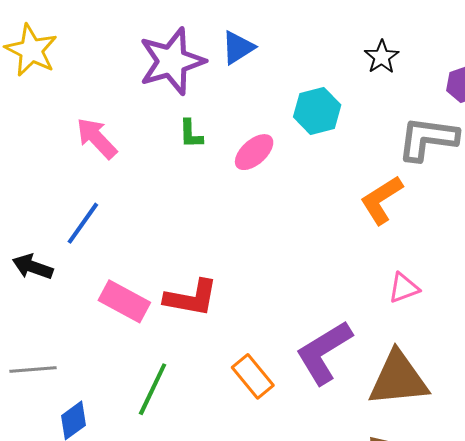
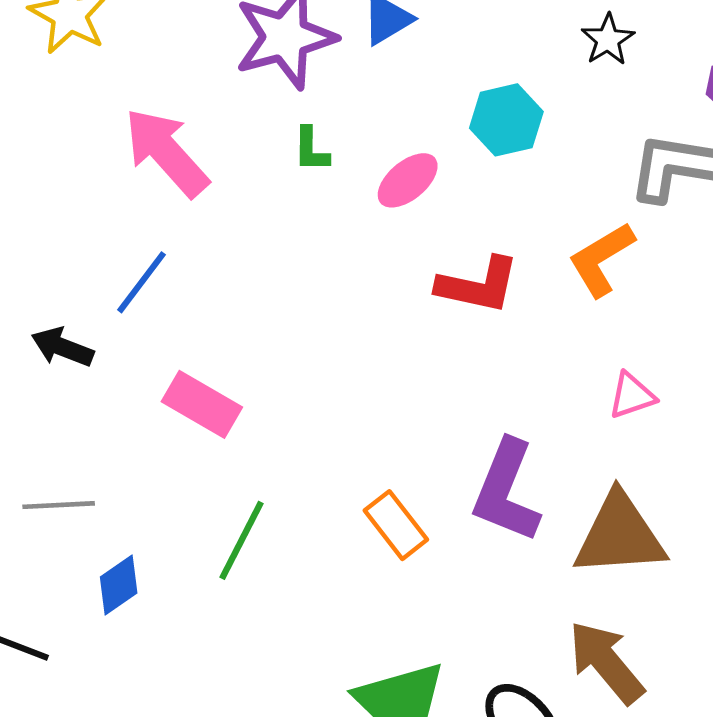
pink arrow: (97, 138) -> (166, 152), size x1.4
red L-shape: (191, 298) -> (478, 285), moved
purple L-shape: (324, 352) -> (506, 491), turned -38

